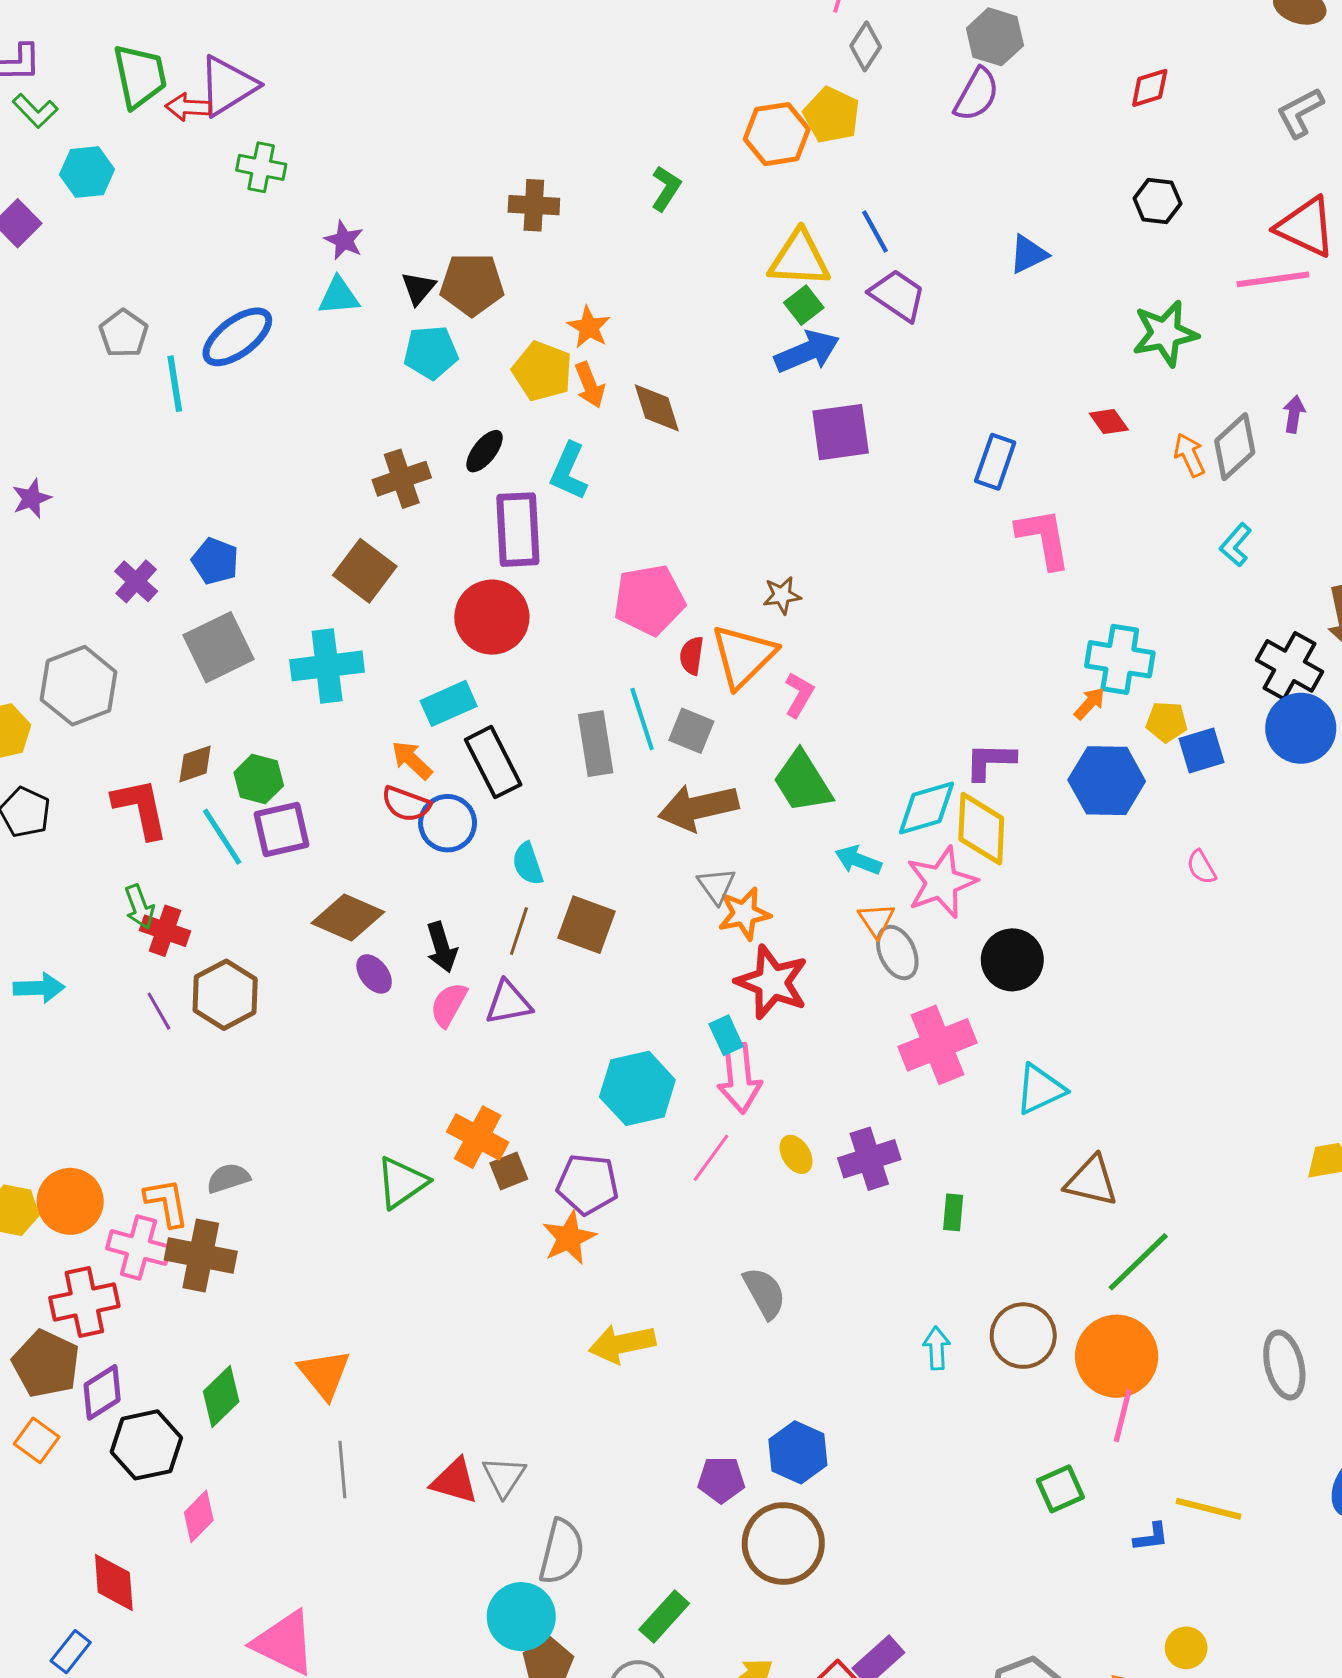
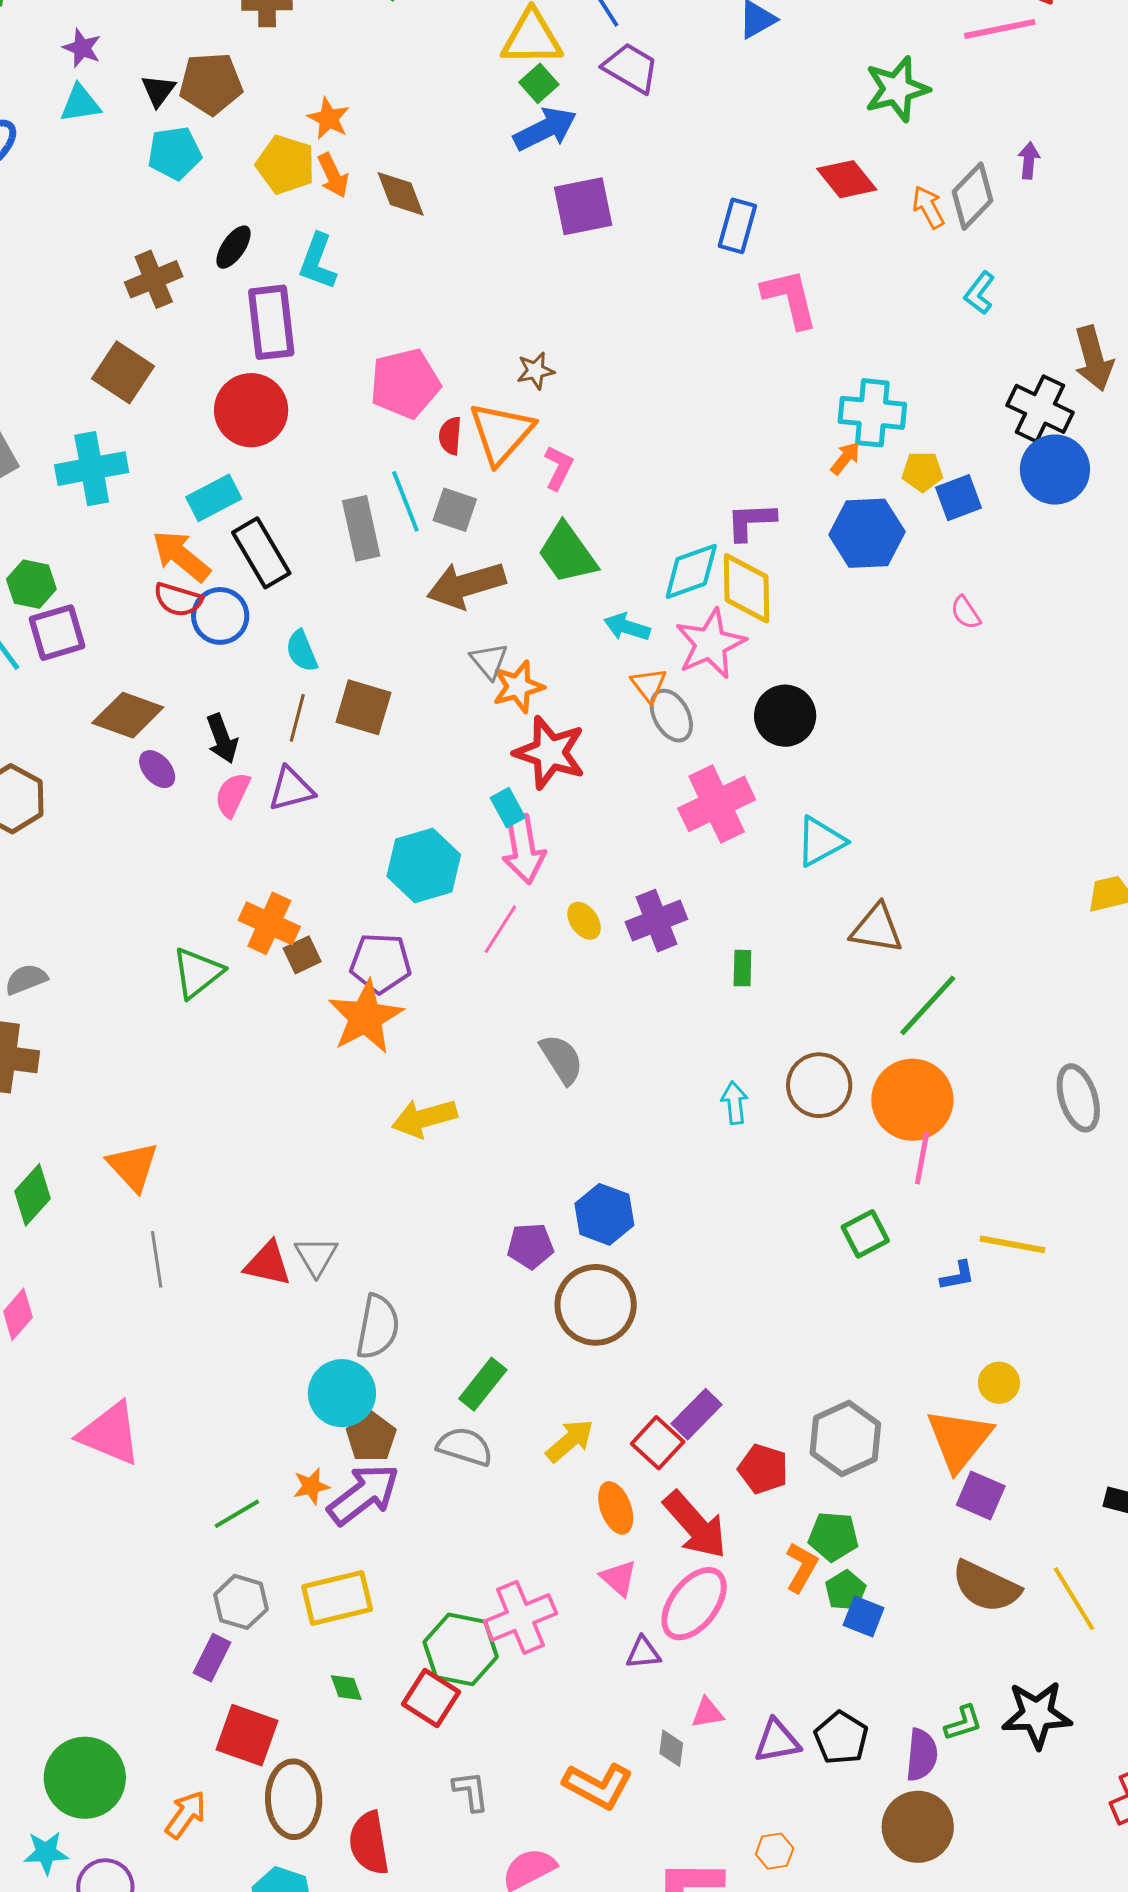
red diamond: (1109, 422) -> (847, 179), size x1.5
orange arrow: (412, 760) -> (181, 556), size x1.4
orange star: (569, 1238) -> (366, 1017), size x1.4

